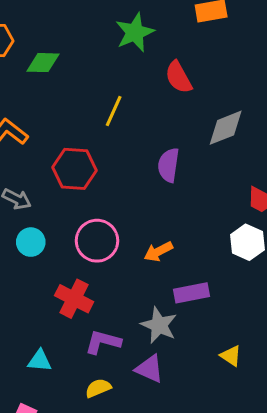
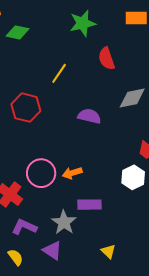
purple semicircle: (169, 165) -> (89, 116), turned 85
pink circle: (97, 241) -> (41, 173), moved
yellow semicircle: (98, 388) -> (16, 257), turned 66

